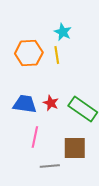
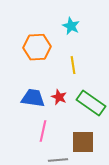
yellow line: (57, 55) -> (73, 65), moved

